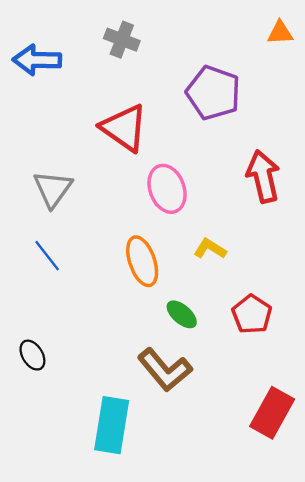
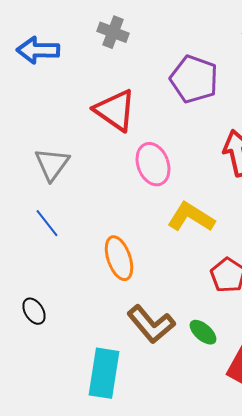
yellow L-shape: (210, 249) -> (191, 217), size x1.6
orange ellipse: (142, 261) -> (119, 258), moved
green ellipse: (182, 314) -> (203, 332), moved

